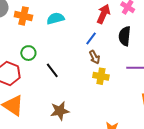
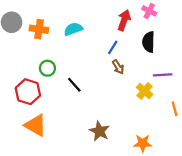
yellow cross: (101, 76) -> (145, 91), moved, turned 35
brown star: (60, 111) -> (99, 131), moved, turned -30

